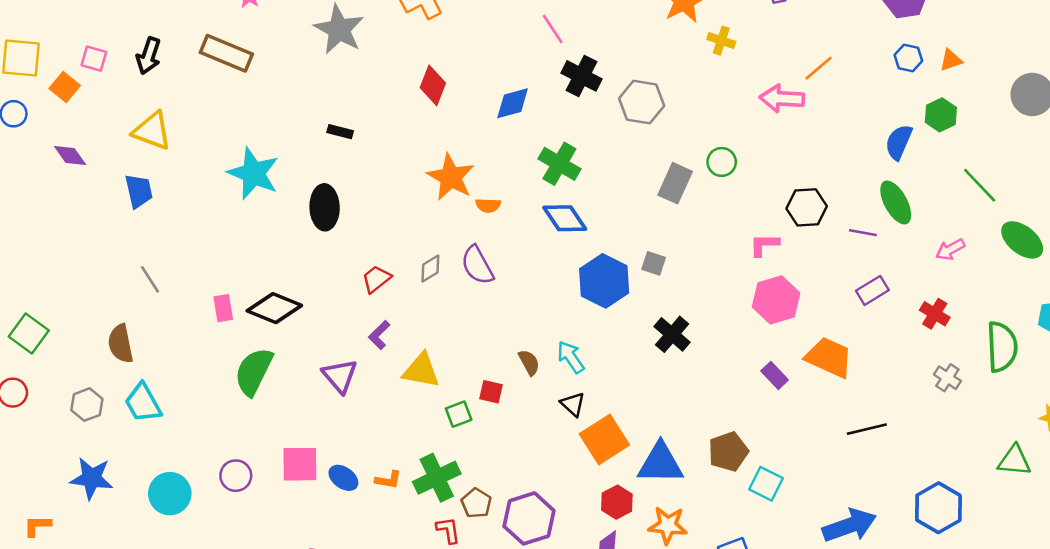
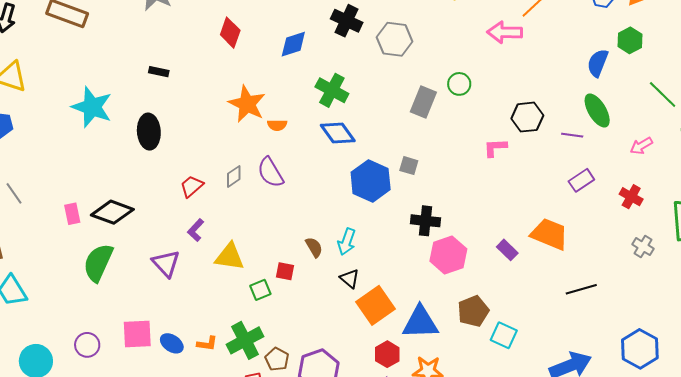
pink hexagon: (776, 300) -> (448, 255), moved
black cross: (672, 334) -> (426, 221), turned -32
cyan arrow: (571, 357) -> (347, 242), turned -124

